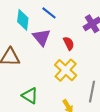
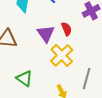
purple triangle: (42, 37) -> (46, 34), moved

